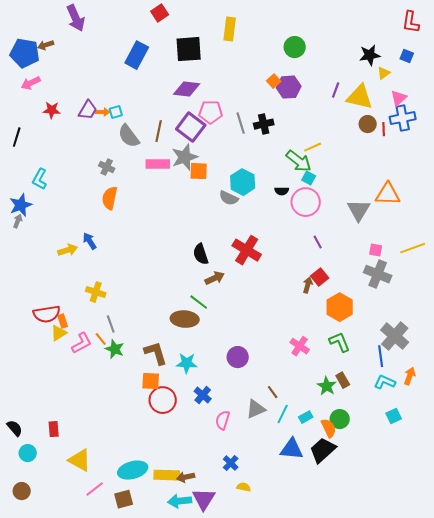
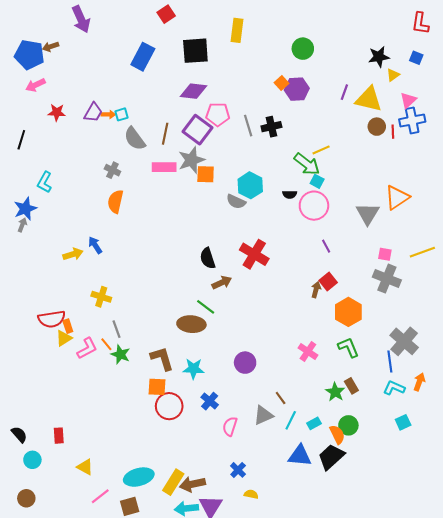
orange triangle: (388, 194) -> (397, 197), turned -36
yellow triangle: (80, 460) -> (85, 467), size x0.7
yellow rectangle: (167, 475) -> (173, 482), turned -60
brown arrow: (186, 477) -> (192, 484), size x1.4

